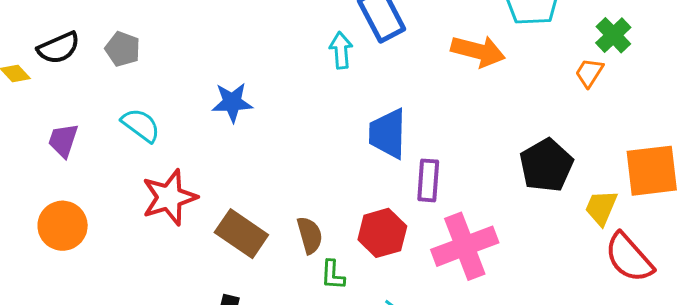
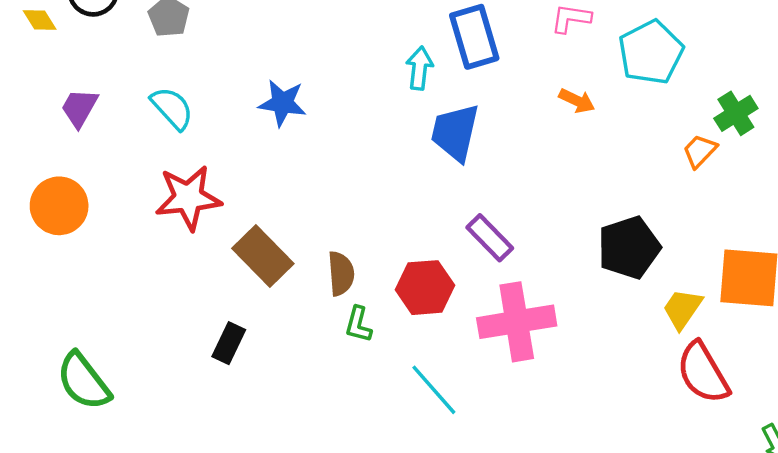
orange arrow: (478, 51) -> (577, 101), size x0.6
blue trapezoid: (388, 134) -> (455, 132), moved
purple rectangle: (428, 180) -> (490, 238), turned -60

